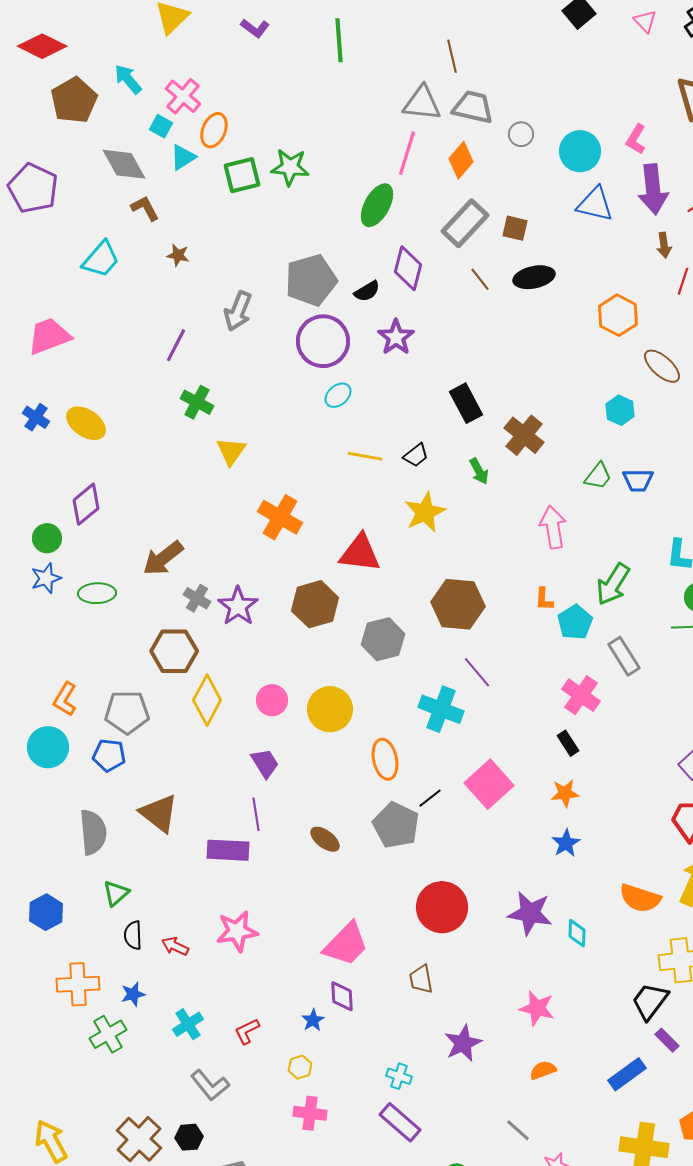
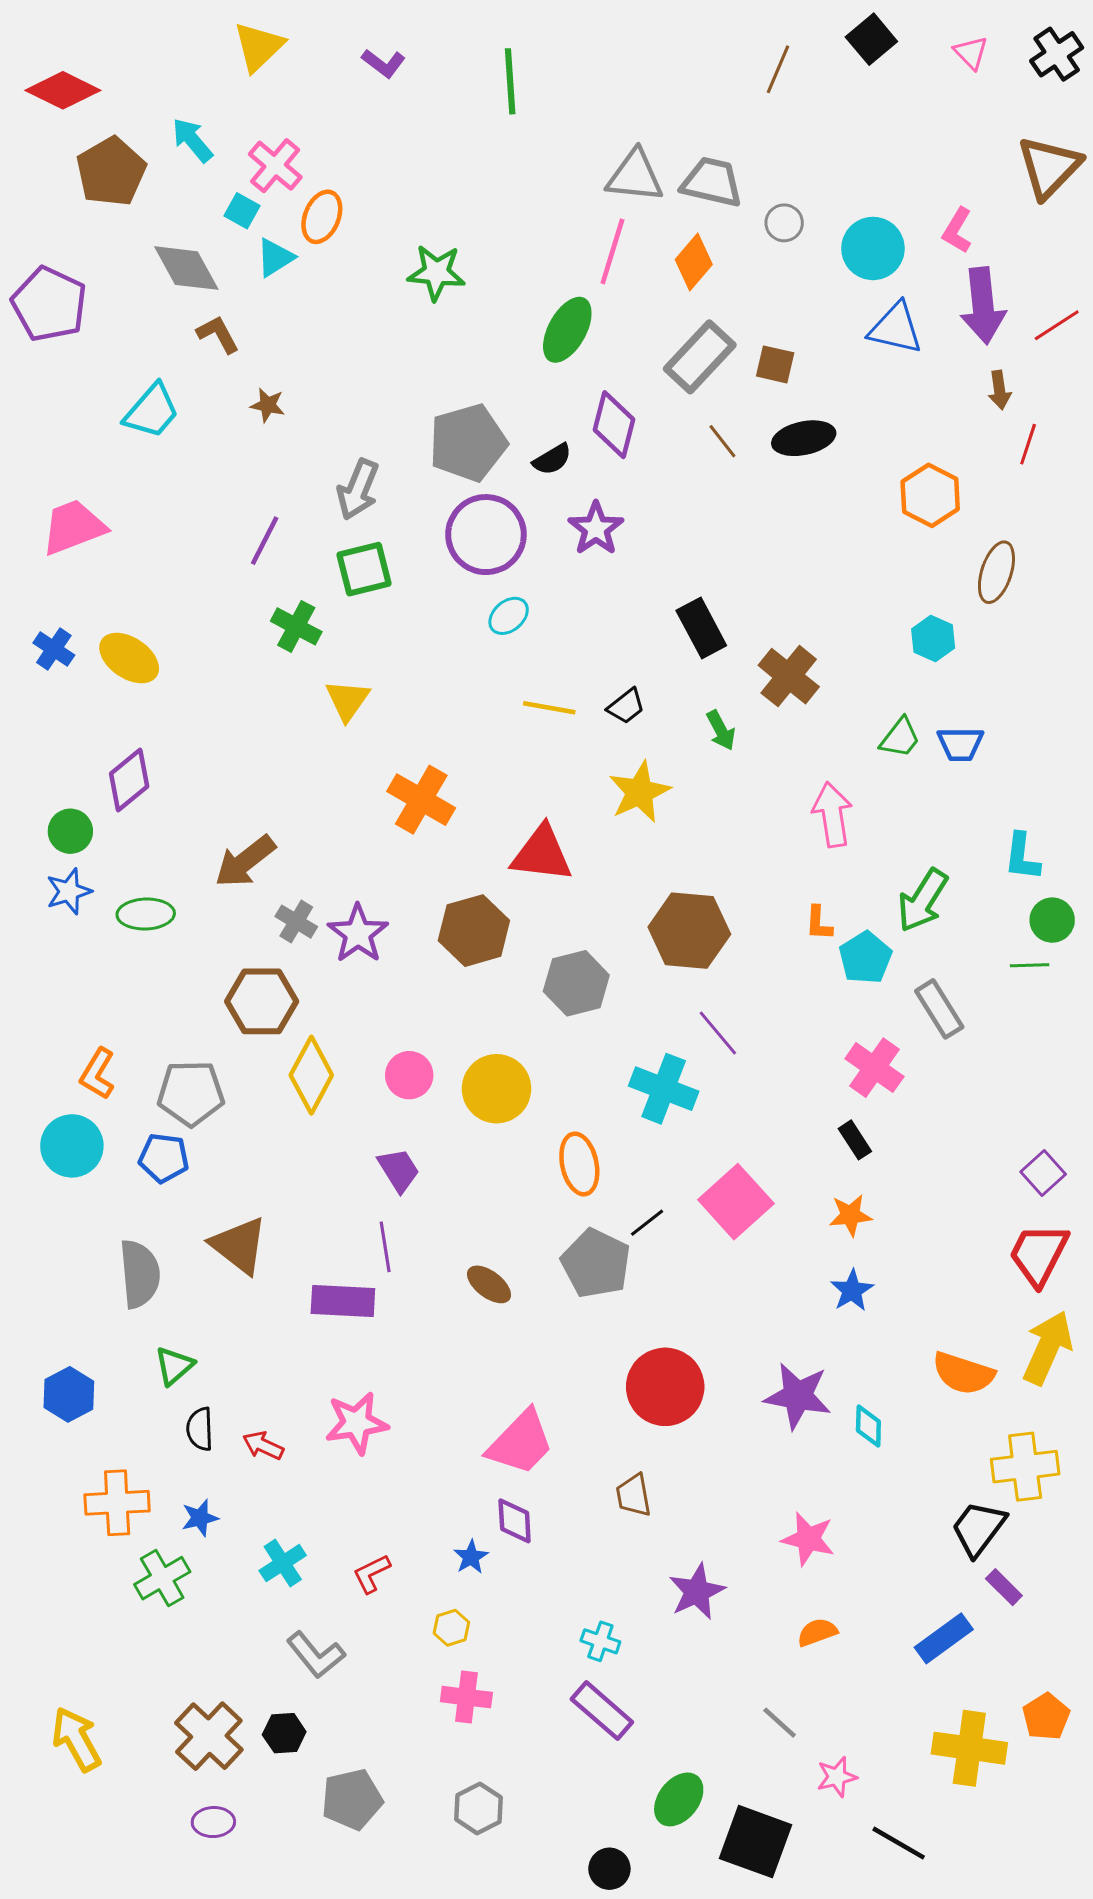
brown line: (452, 56) -> (778, 69), moved, turned 36
green square: (242, 175) -> (364, 569), moved
brown ellipse: (662, 366) -> (996, 572), turned 66

